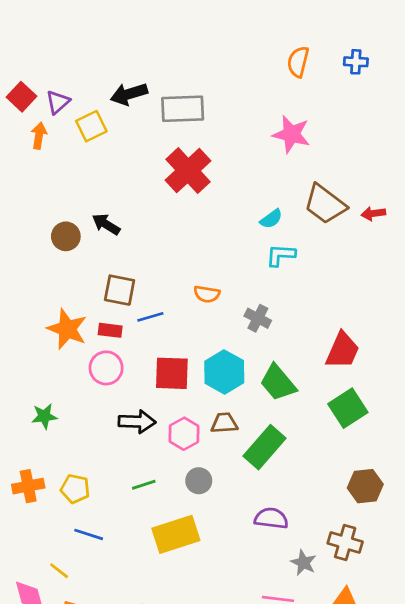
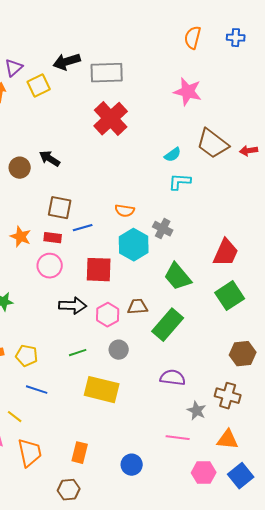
orange star: (67, 329) -> (21, 237), size x0.7
cyan hexagon: (224, 372) -> (134, 245), moved
yellow rectangle: (176, 534) -> (102, 390), turned 32

